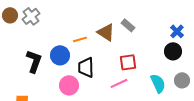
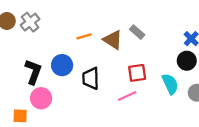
orange line: (80, 39) -> (84, 36), moved
cyan semicircle: (158, 83) -> (170, 84), moved
pink circle: (69, 85) -> (41, 98), moved

